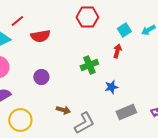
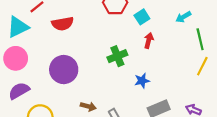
cyan square: (124, 30) -> (142, 17), moved
purple circle: (41, 77) -> (64, 70), size x1.6

